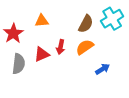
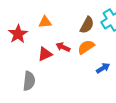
red arrow: (61, 47) -> (63, 47), turned 104
gray semicircle: (19, 64) -> (29, 81), moved

